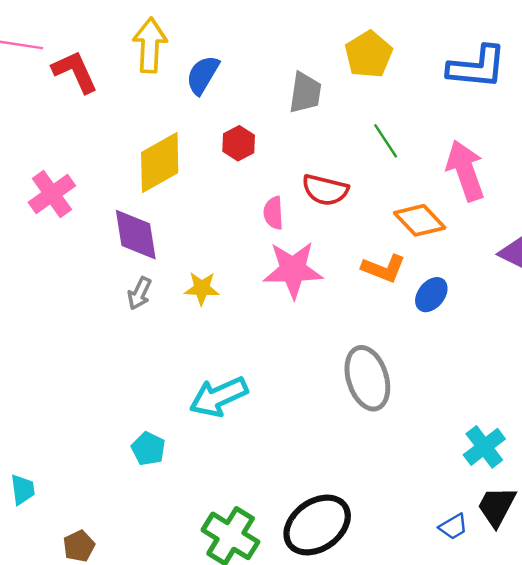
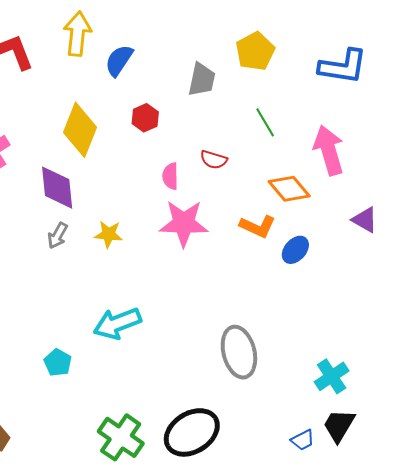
yellow diamond: (160, 163) -> (80, 130), turned -42
red semicircle: (325, 190) -> (214, 160), size x0.7
gray ellipse: (367, 378) -> (239, 352), moved

